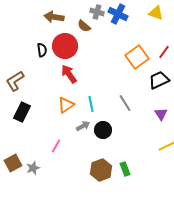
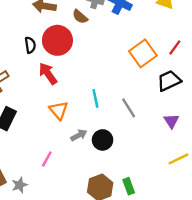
red arrow: (69, 74) -> (48, 74), moved
cyan line: (91, 104) -> (95, 98), moved
orange triangle: (66, 105) -> (59, 110), turned -36

